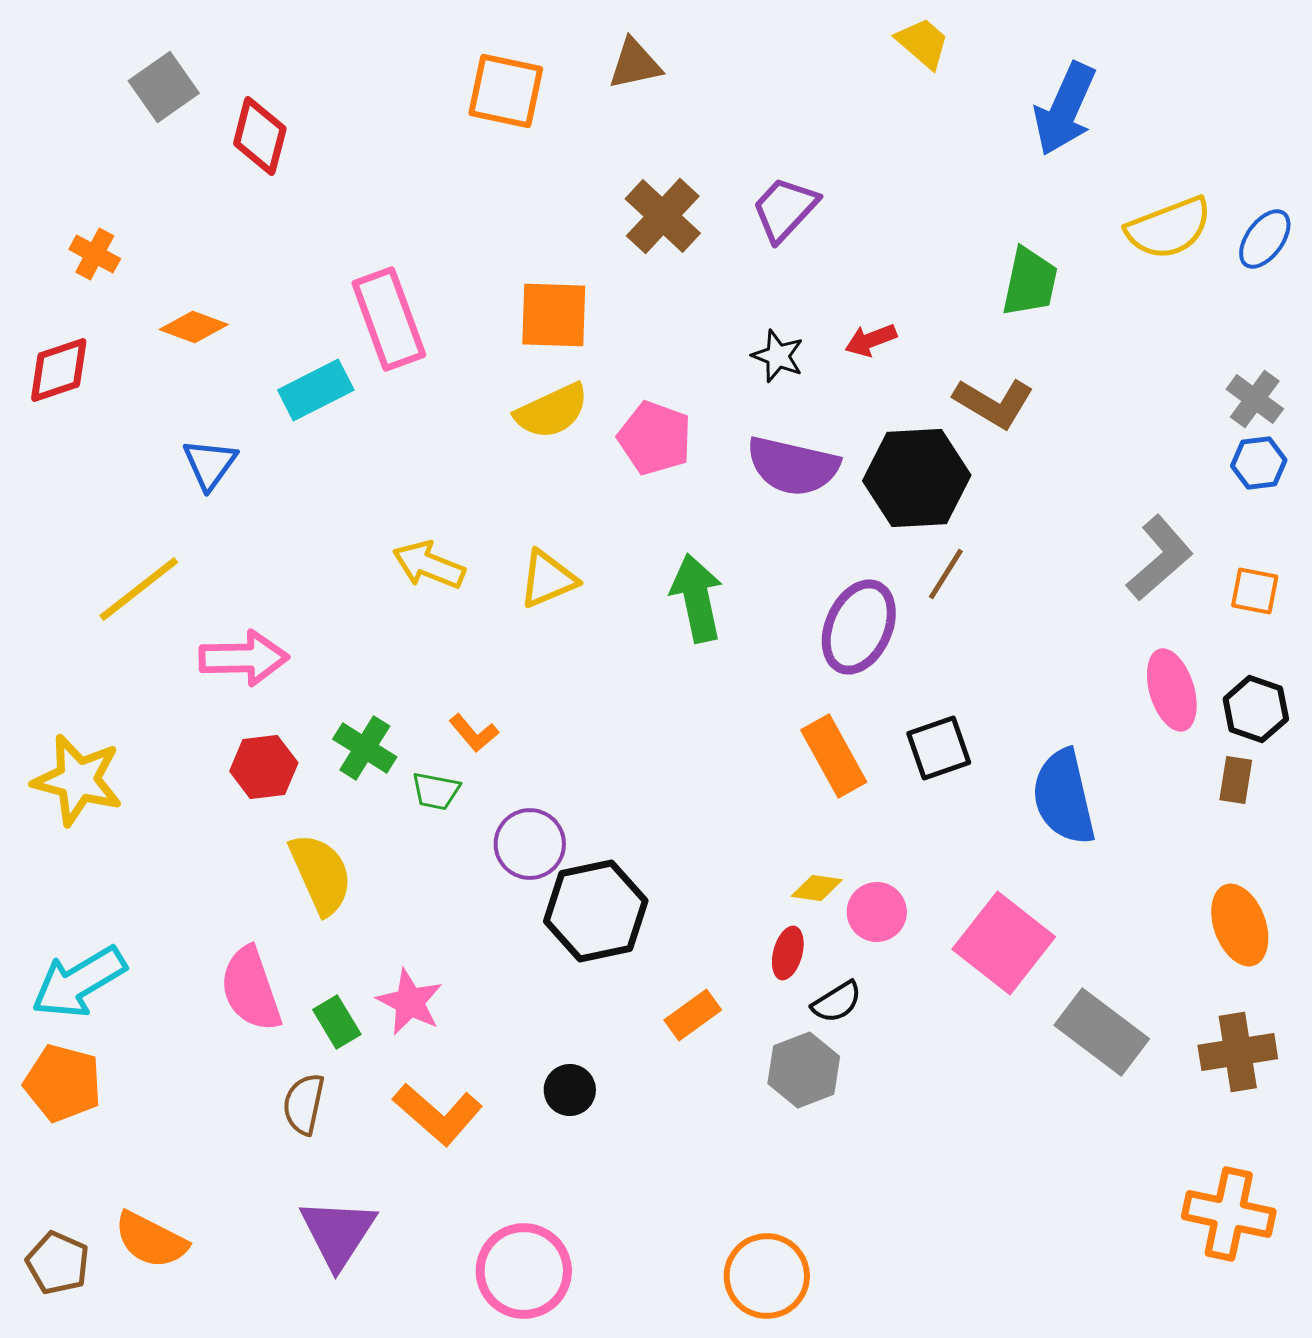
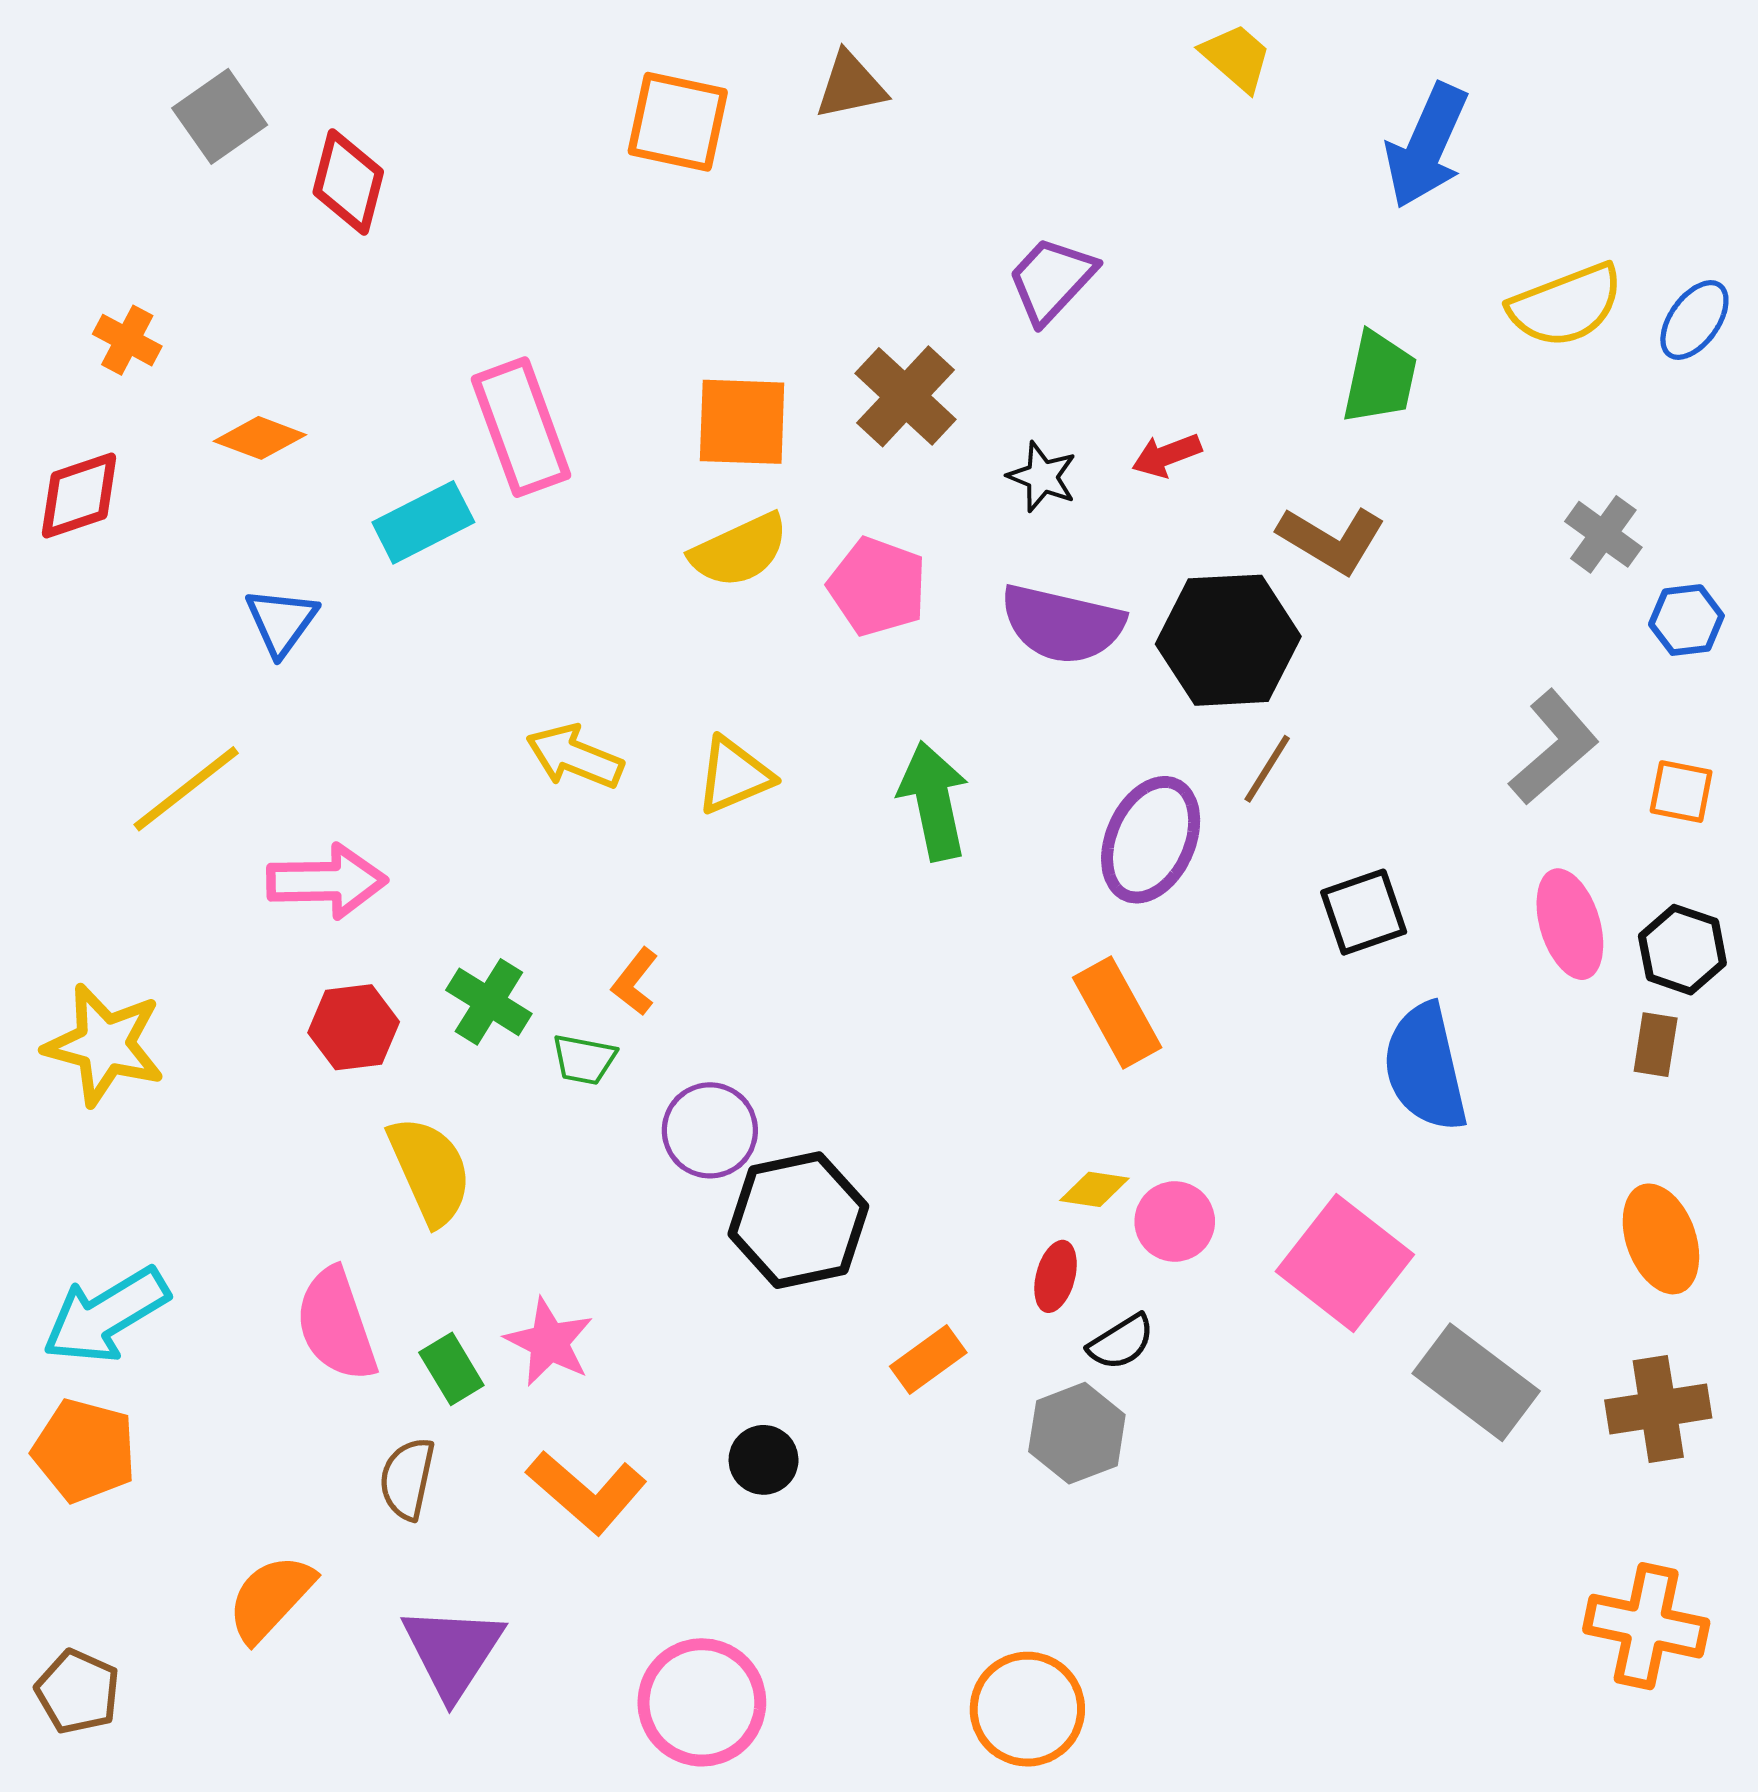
brown cross: (663, 216) -> (905, 396), moved
gray cross: (1255, 399) -> (1603, 534), moved
orange L-shape: (474, 733) -> (635, 982), turned 78
black square: (939, 748) -> (1364, 912), moved
orange semicircle: (151, 1240) -> (271, 1598), moved, turned 106

